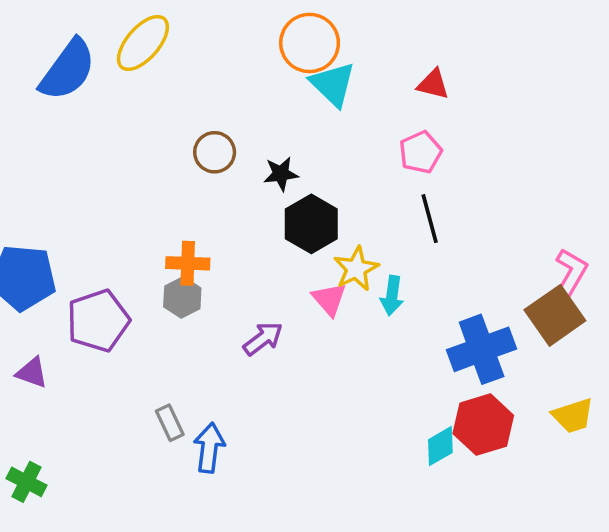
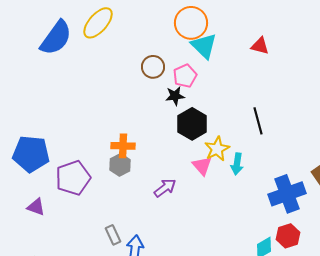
brown circle: (215, 152) -> (153, 67), moved
pink pentagon: (421, 152) -> (185, 76), moved
red hexagon: (483, 425) -> (288, 236), size x0.7

